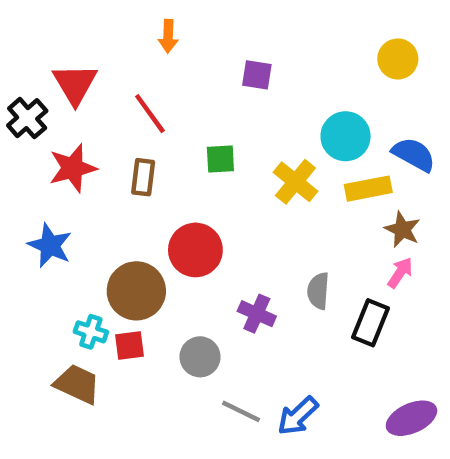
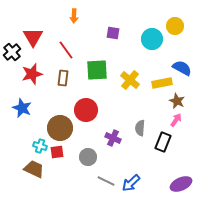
cyan circle: (346, 136) -> (152, 39), moved
green square: (220, 159) -> (97, 70), size x1.6

